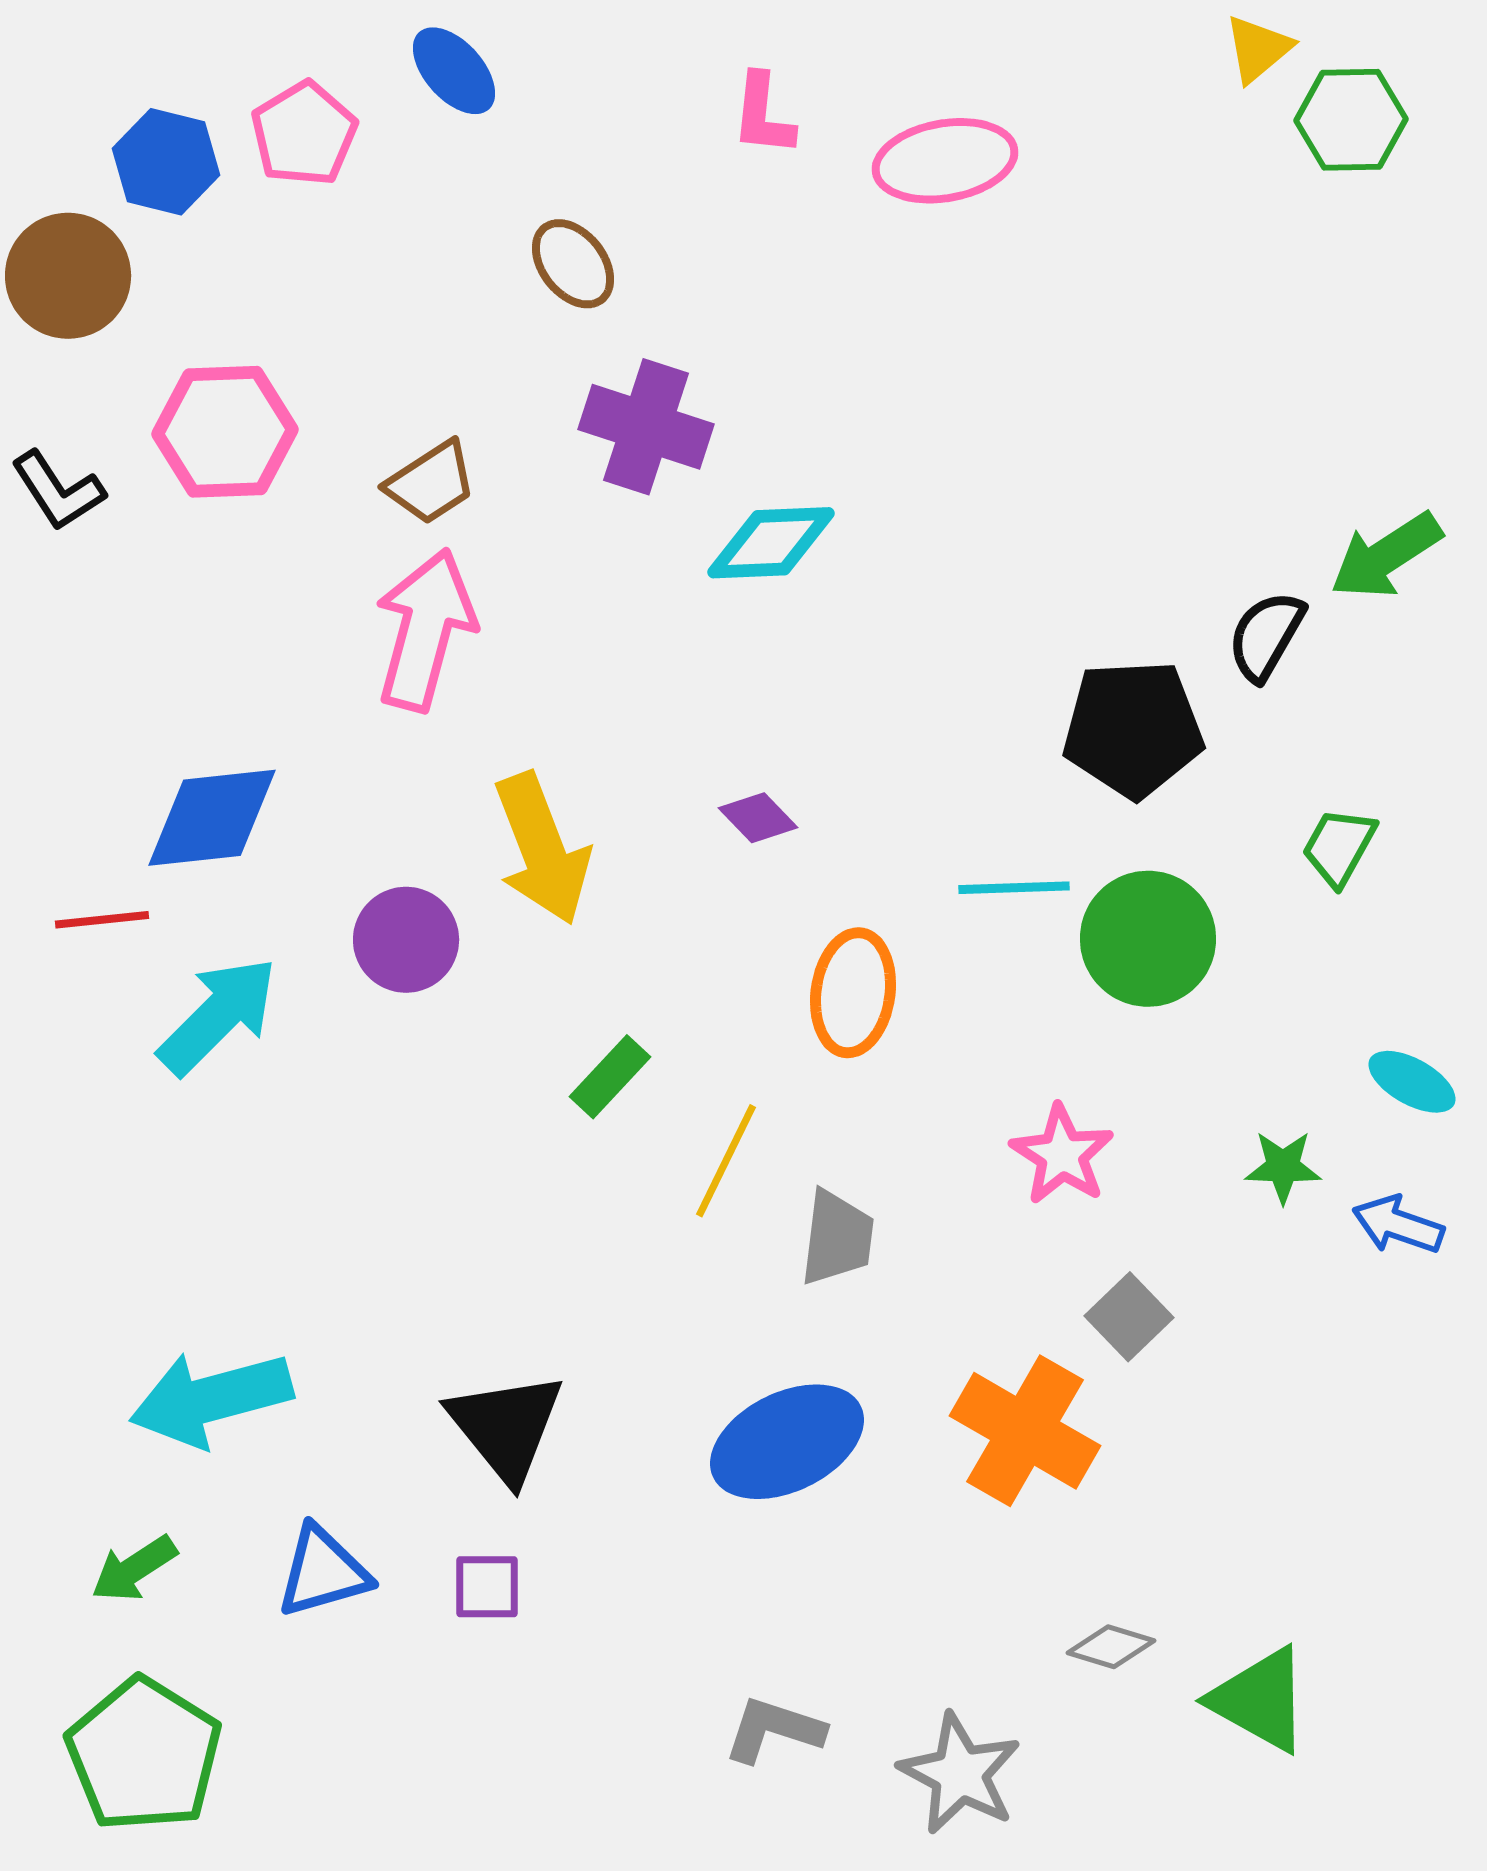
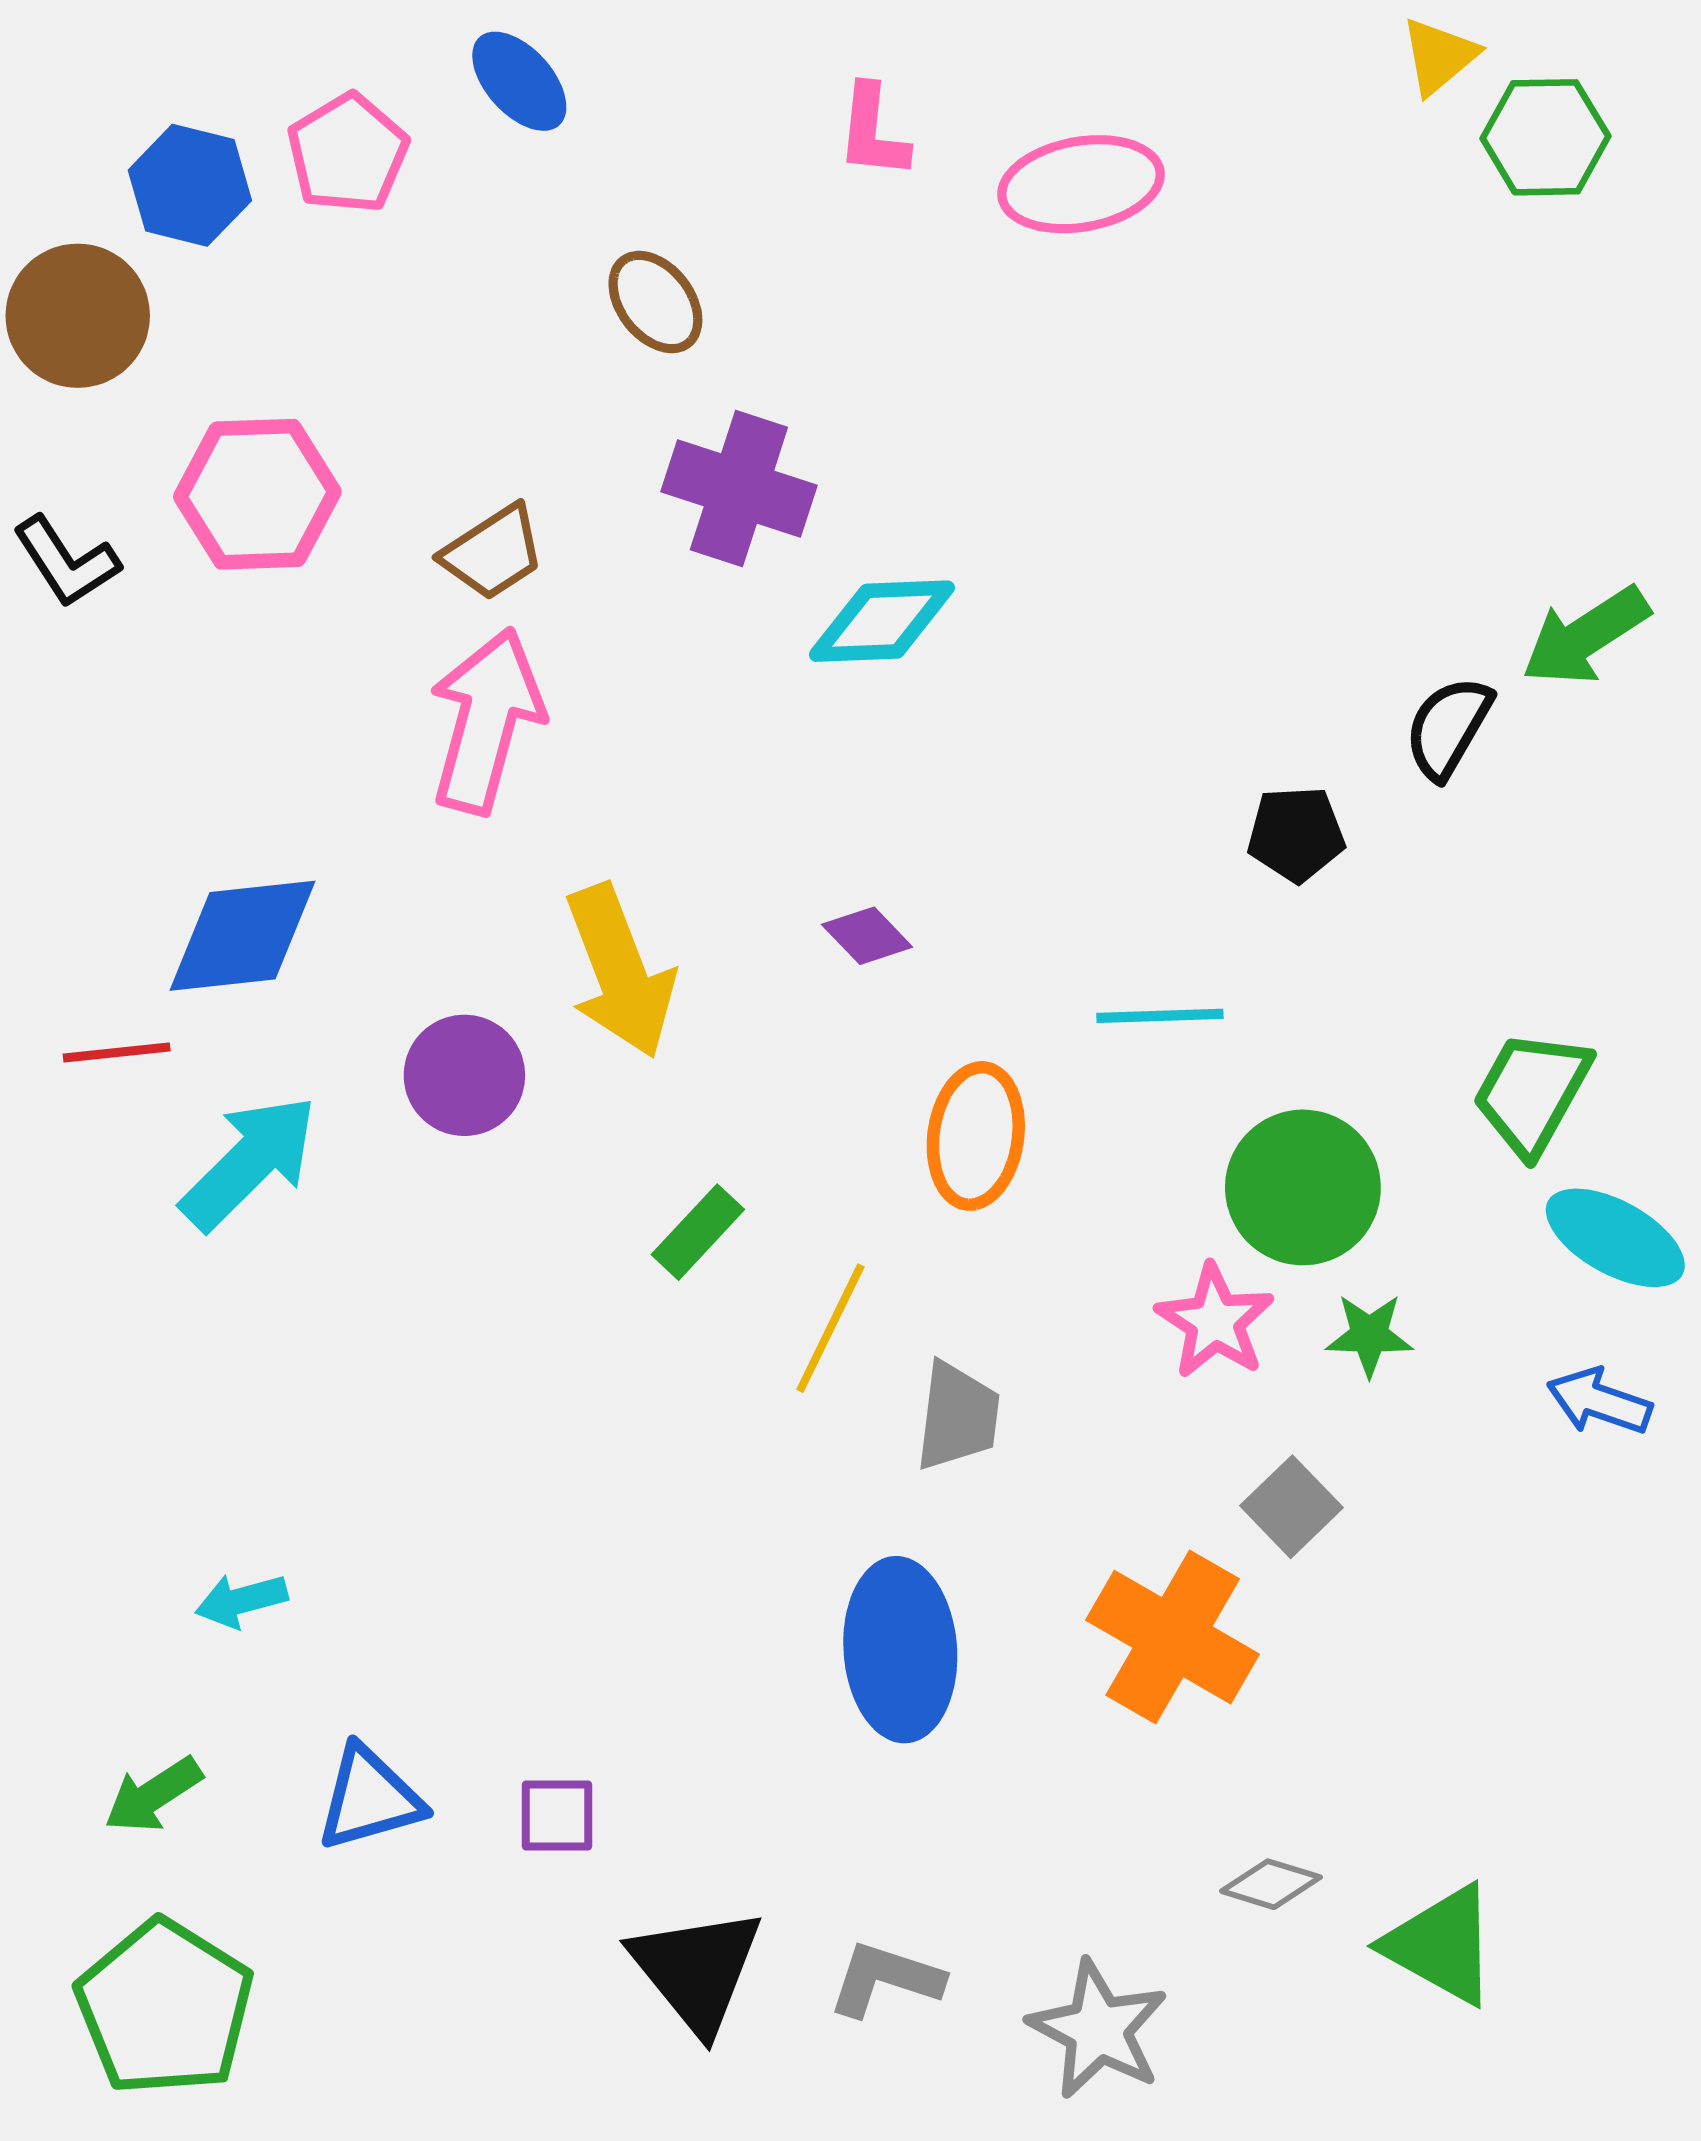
black pentagon: (1133, 729) -> (1296, 834), size x0.6
green trapezoid: (1339, 847) -> (1532, 1093), moved, size x1.4
green circle: (1148, 939) -> (1303, 1187), moved
cyan ellipse: (1412, 1082) -> (1615, 1238), size x1.4
green star: (1283, 1167) -> (1369, 1335), moved
cyan arrow: (211, 1399) -> (241, 1600), size x0.5
black triangle: (506, 1427) -> (697, 1970), moved
blue ellipse: (787, 1442) -> (900, 1650), turned -68

